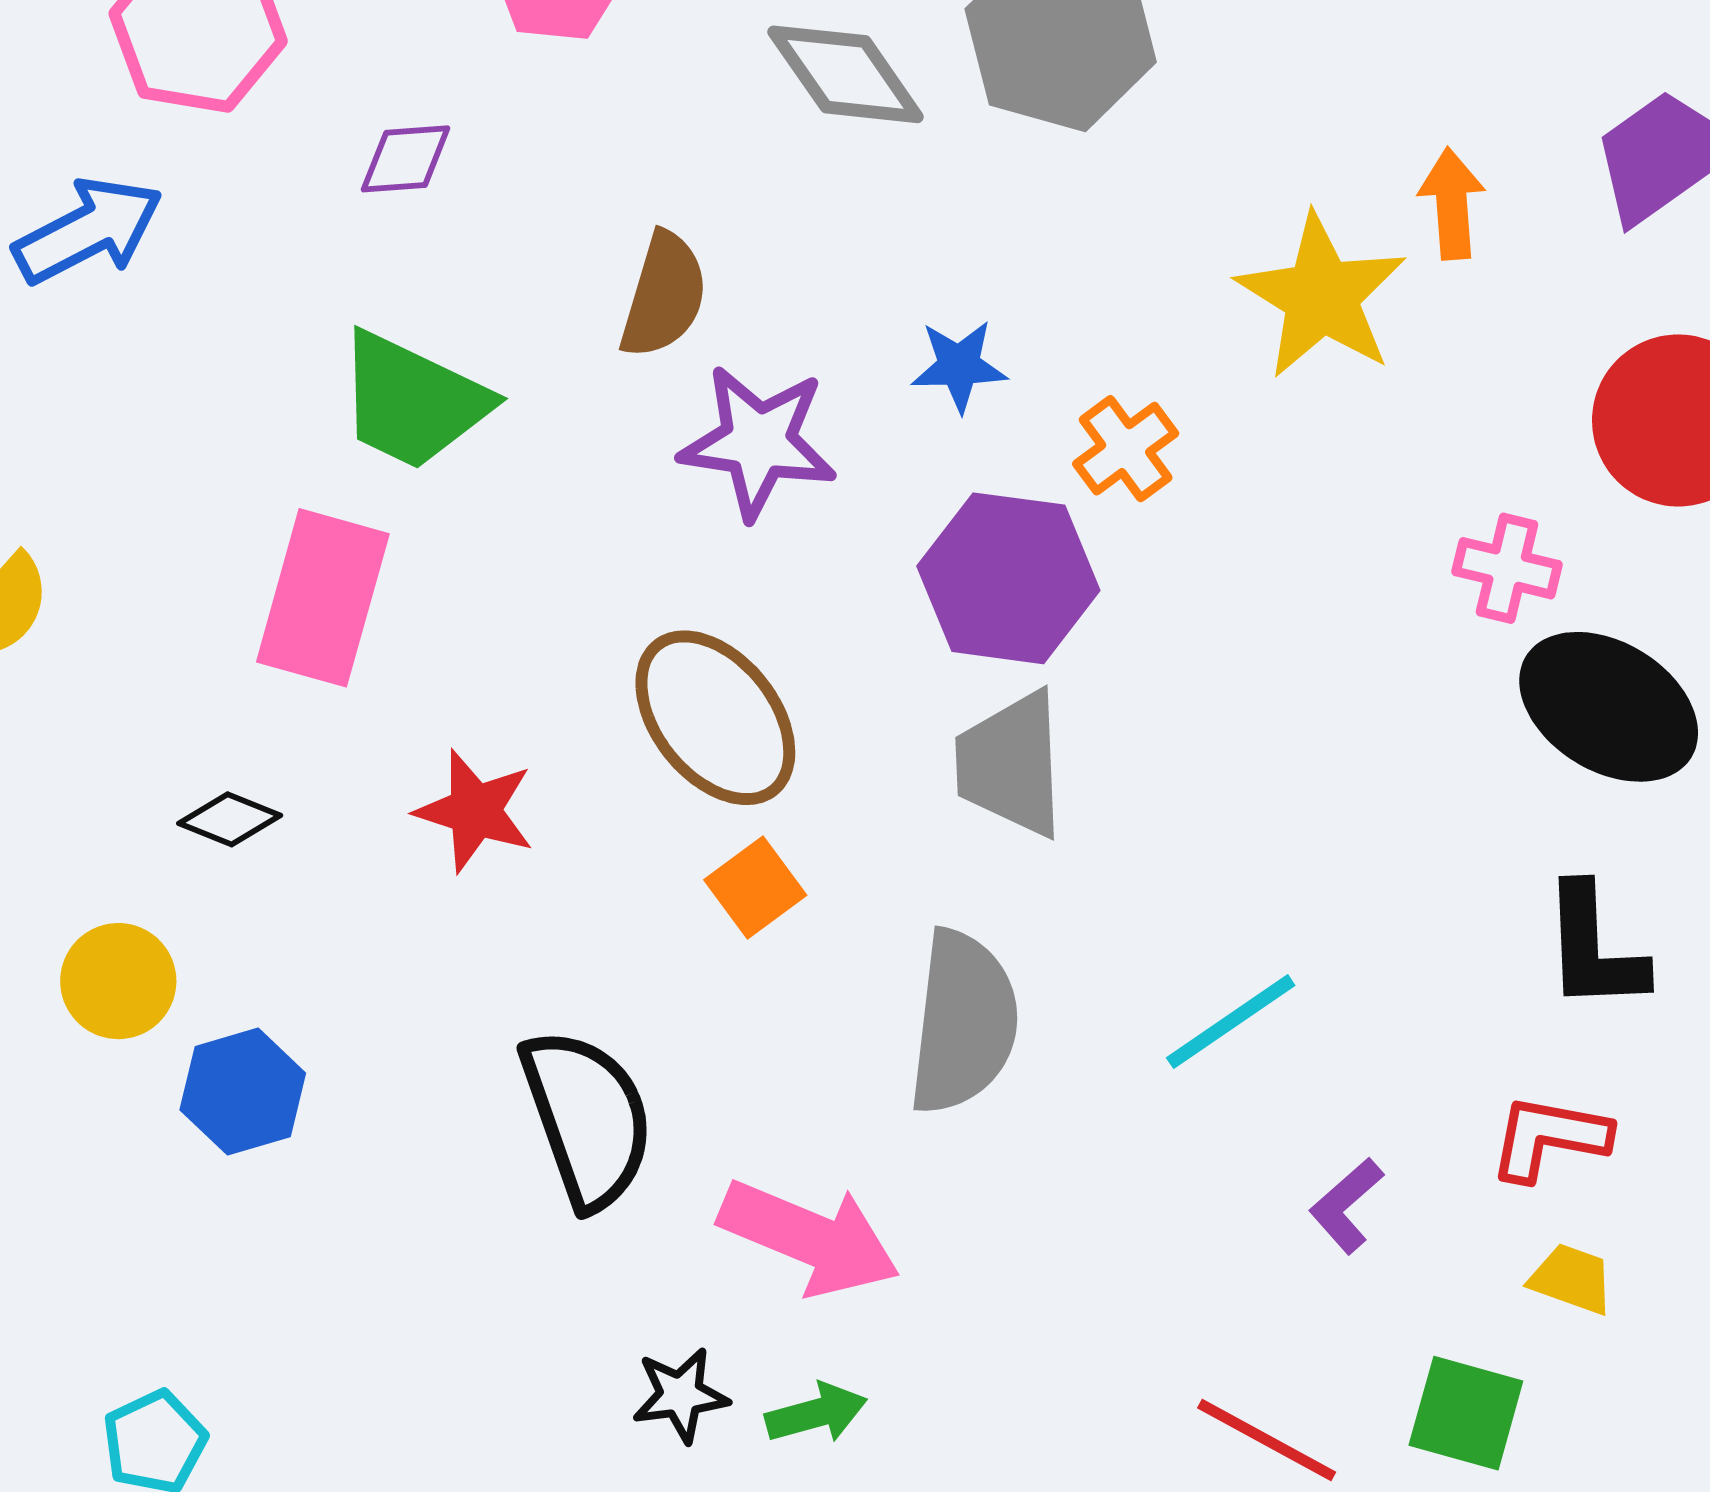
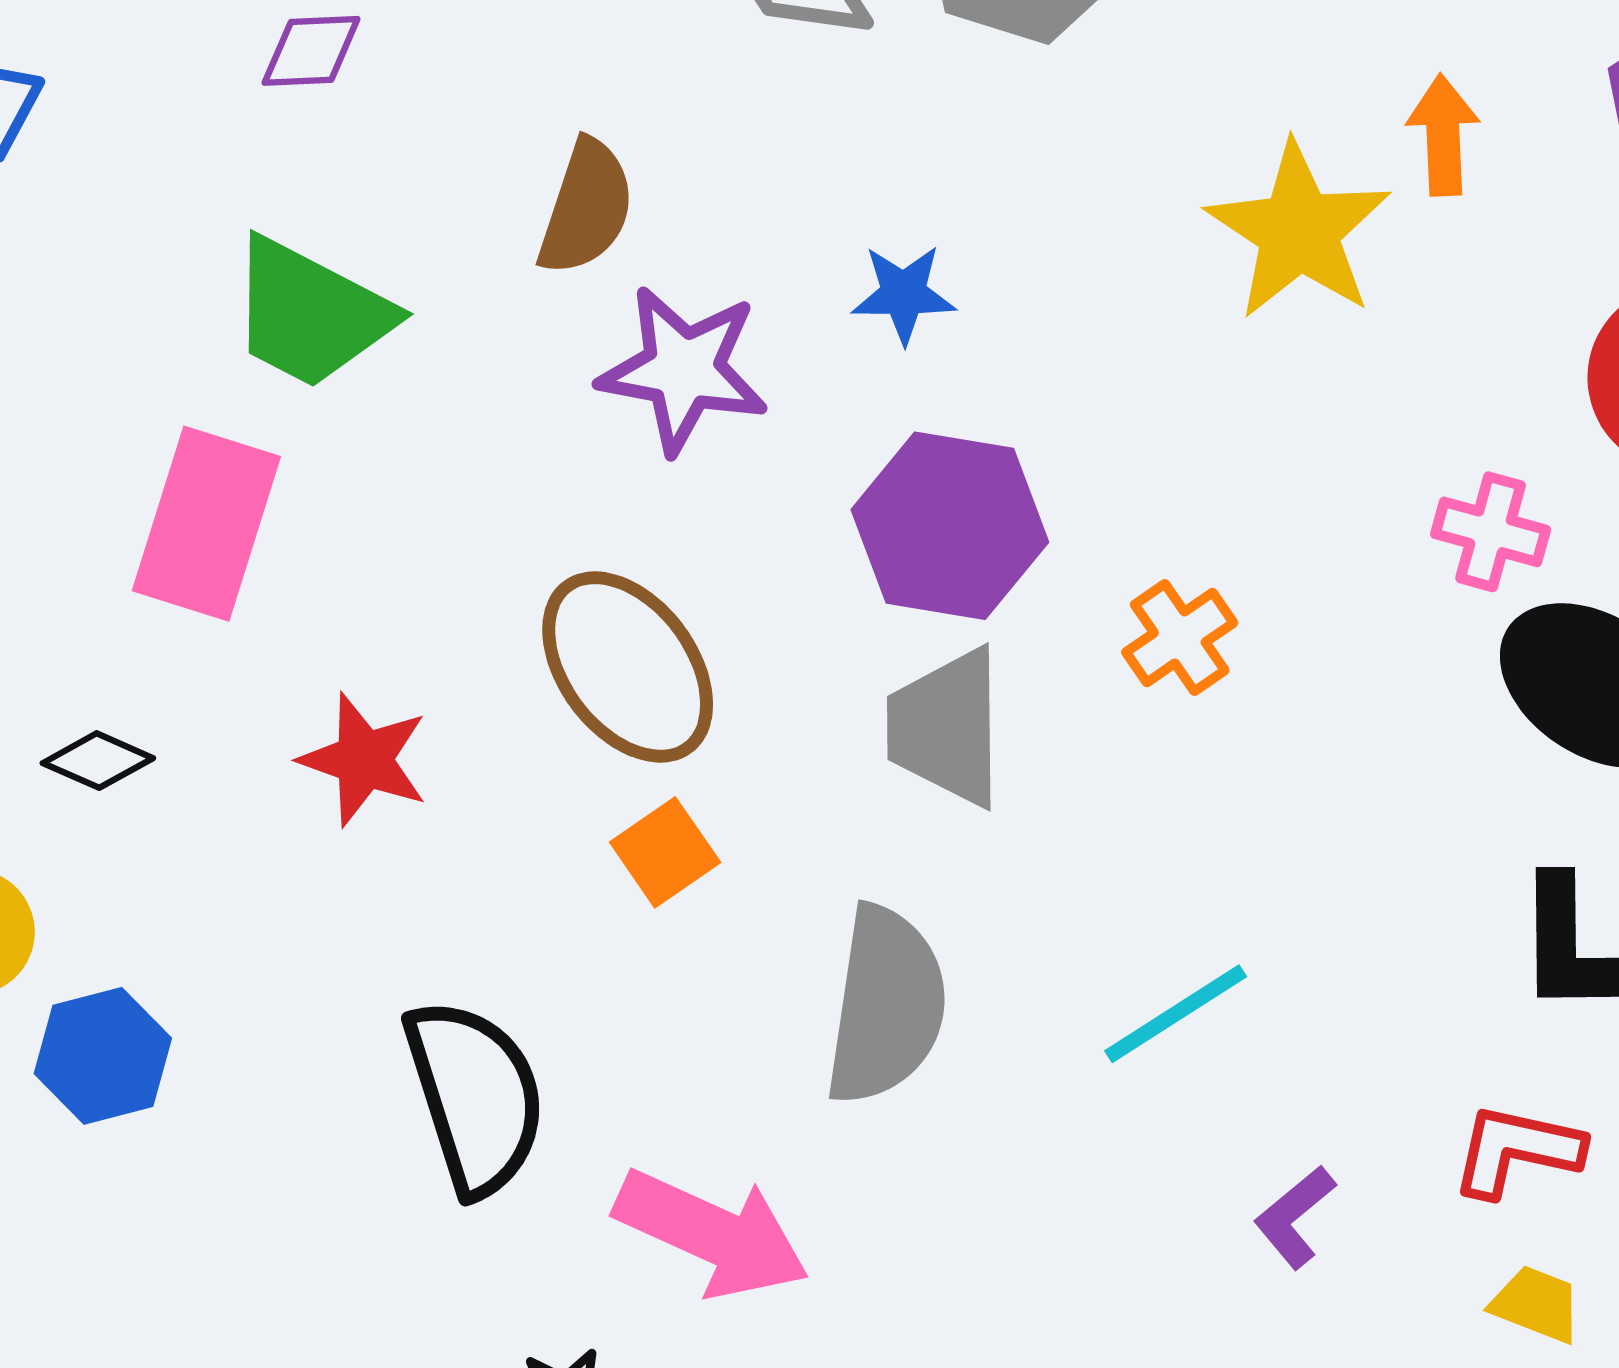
orange cross: (1126, 449) -> (1180, 638), moved

